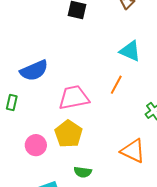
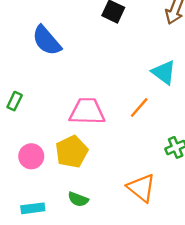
blue semicircle: (34, 71) -> (47, 41), moved, turned 60

